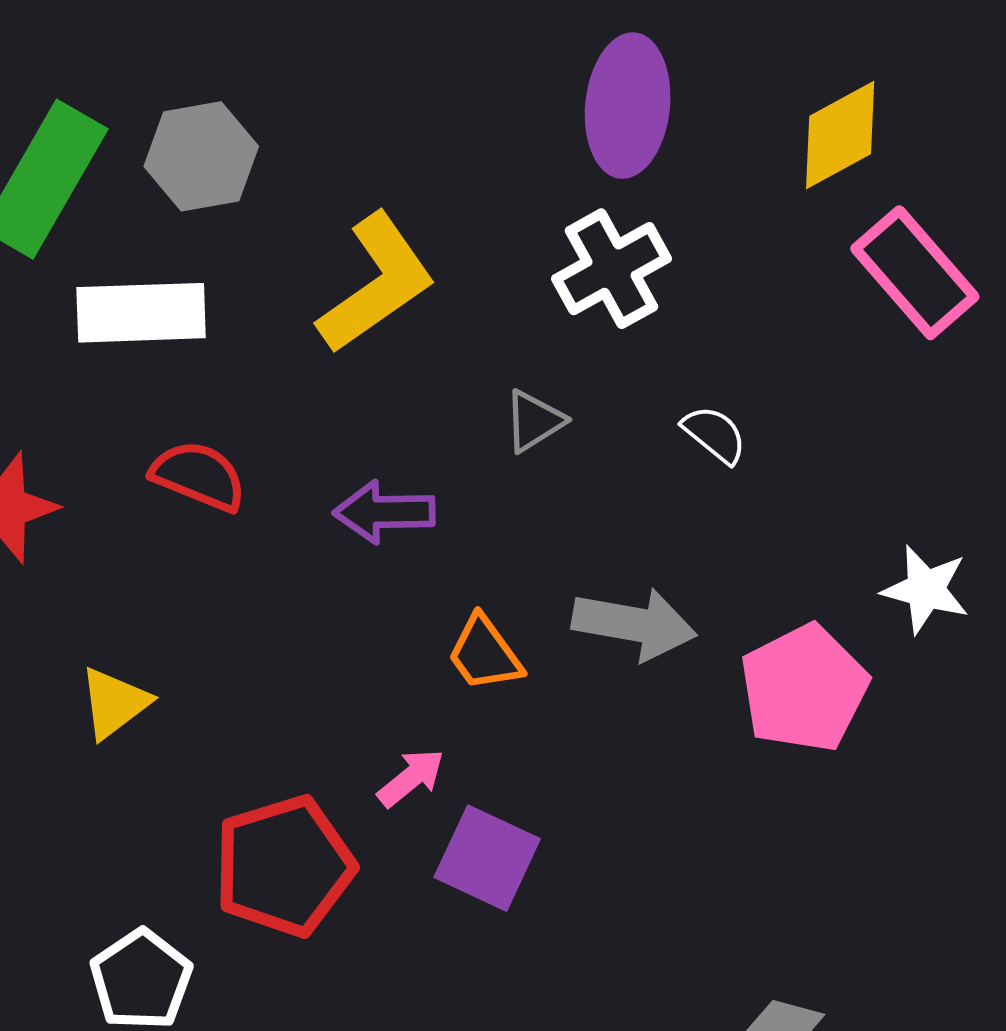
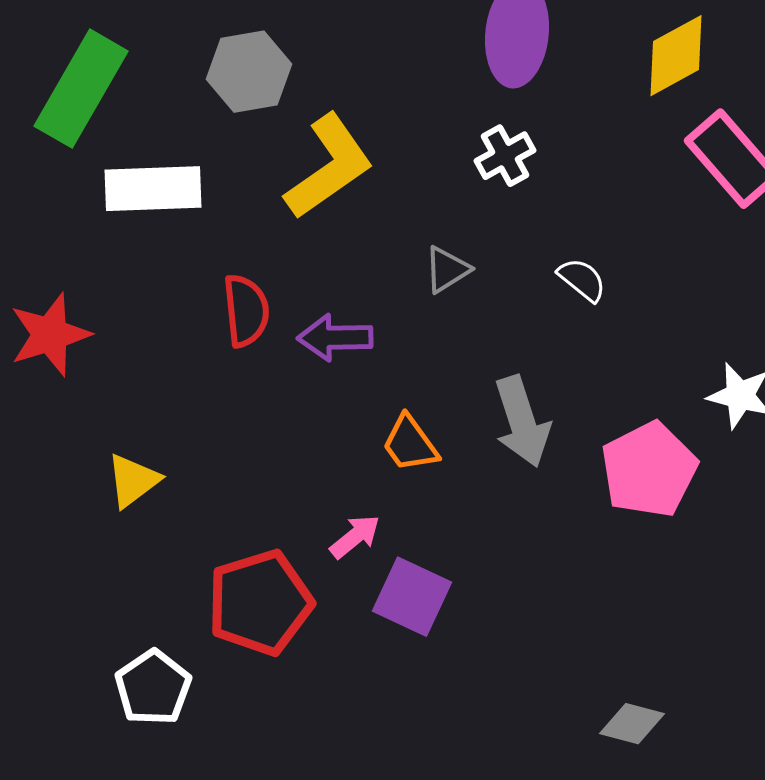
gray hexagon: (201, 156) -> (249, 72), moved
white cross: (612, 269) -> (505, 156), size x0.7
red semicircle: (199, 476) -> (246, 311), moved, turned 62
gray arrow: (634, 624) -> (522, 422), turned 62

